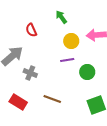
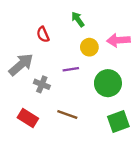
purple line: (67, 60) -> (71, 69), moved
green circle: (87, 72) -> (108, 83), size x1.5

